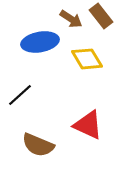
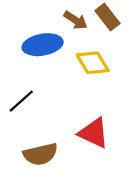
brown semicircle: (38, 145) -> (40, 154), turned -36

